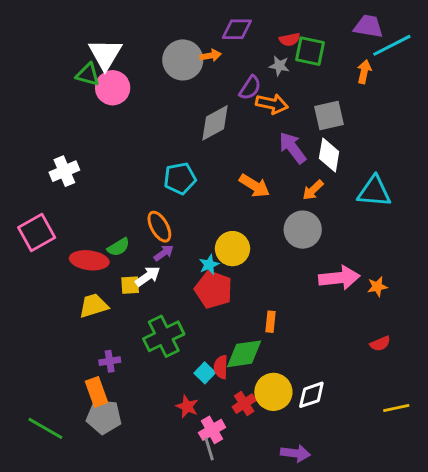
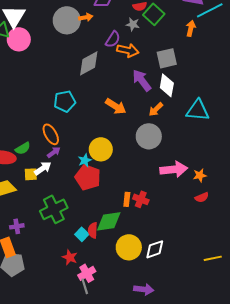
green square: (310, 51) -> (154, 14), turned 30
red semicircle: (380, 344) -> (202, 197), moved
red cross: (244, 404) -> (141, 199), moved, turned -35

